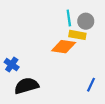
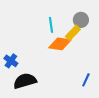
cyan line: (69, 18) -> (51, 25), moved
yellow rectangle: (77, 35) -> (73, 33), turned -56

